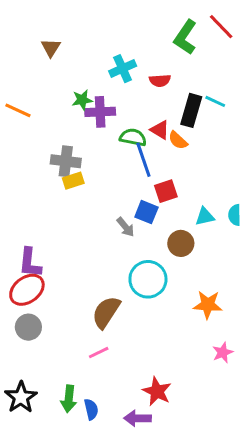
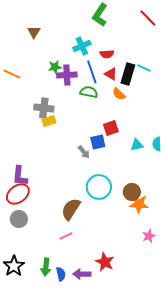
green L-shape: (185, 37) -> (100, 15), moved
red triangle: (160, 130) -> (111, 74), moved
blue line: (143, 160) -> (92, 72), moved
blue square: (146, 212) -> (98, 142), turned -35
brown circle: (181, 243) -> (132, 192), moved
purple arrow: (137, 418) -> (82, 274), moved

